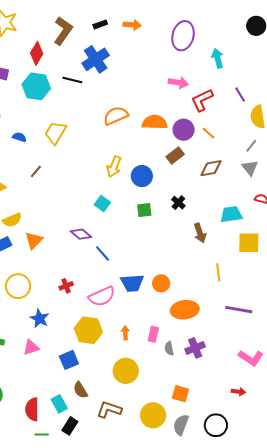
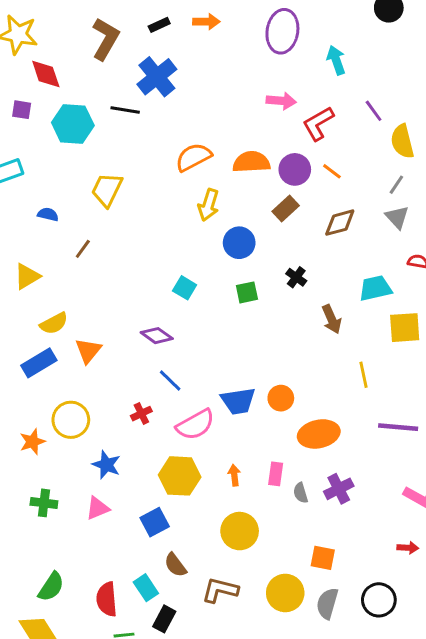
red diamond: (37, 53) -> (46, 74), moved, turned -45
blue semicircle: (19, 137) -> (48, 214), moved
yellow arrow: (114, 167) -> (208, 205), moved
blue line: (103, 253) -> (170, 381), moved

